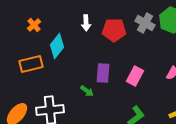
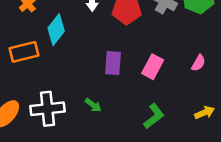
green arrow: (87, 91) -> (93, 105), moved

